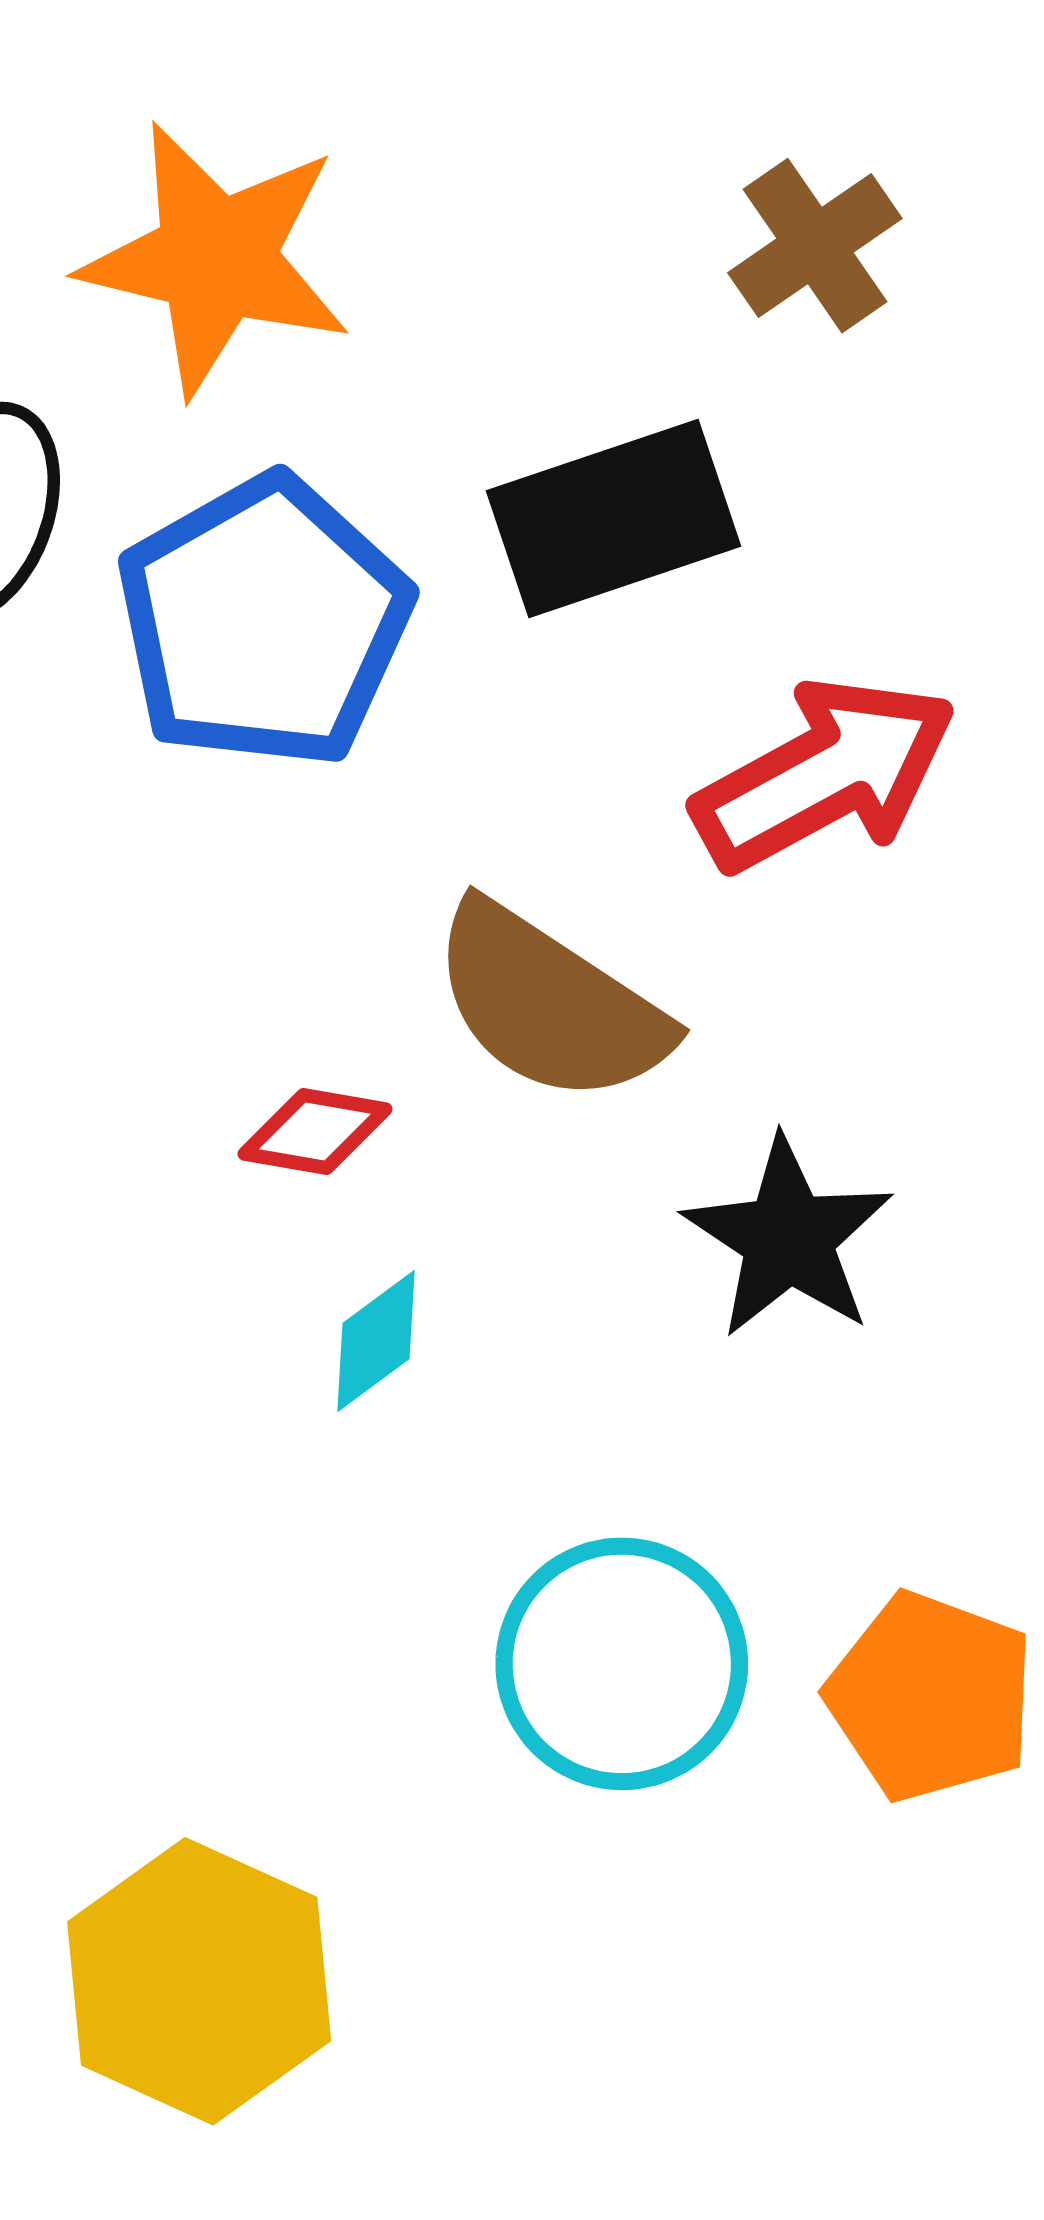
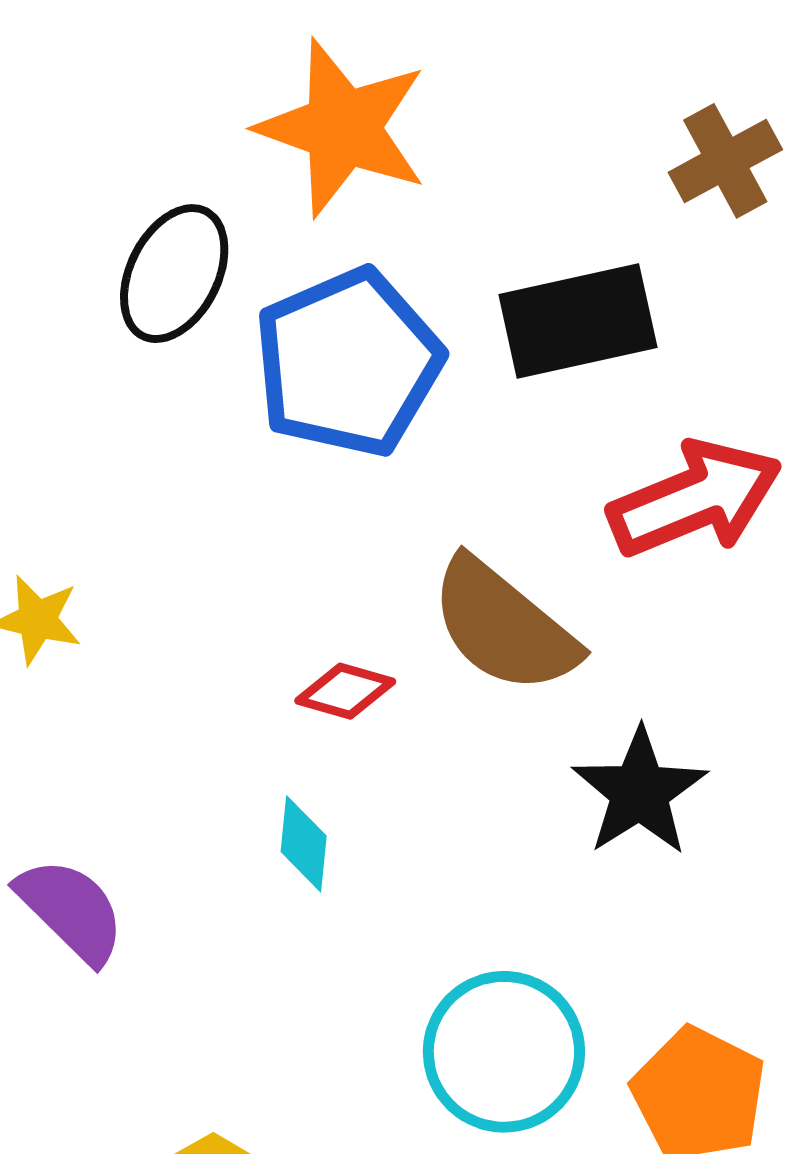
cyan diamond: (376, 1341) -> (304, 844), moved, turned -54

